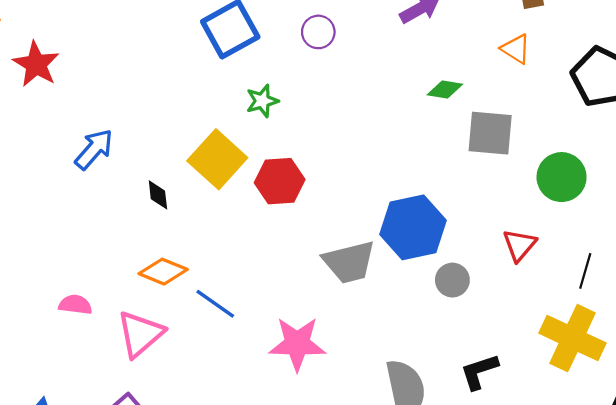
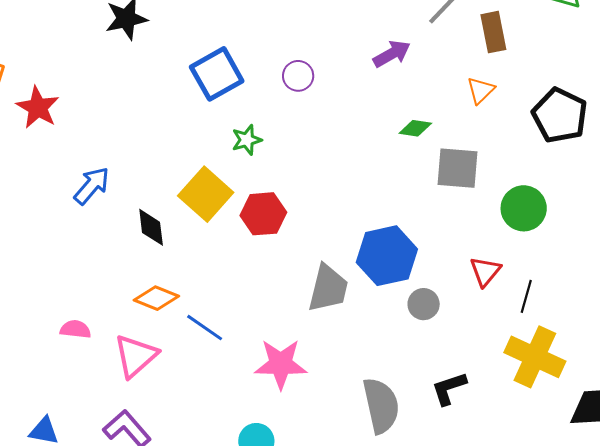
orange triangle: (516, 49) -> (481, 90), turned 44
black diamond: (158, 195) -> (151, 227), size x1.4
gray trapezoid: (349, 262) -> (328, 288), turned -62
black line: (585, 271) -> (526, 296), moved

